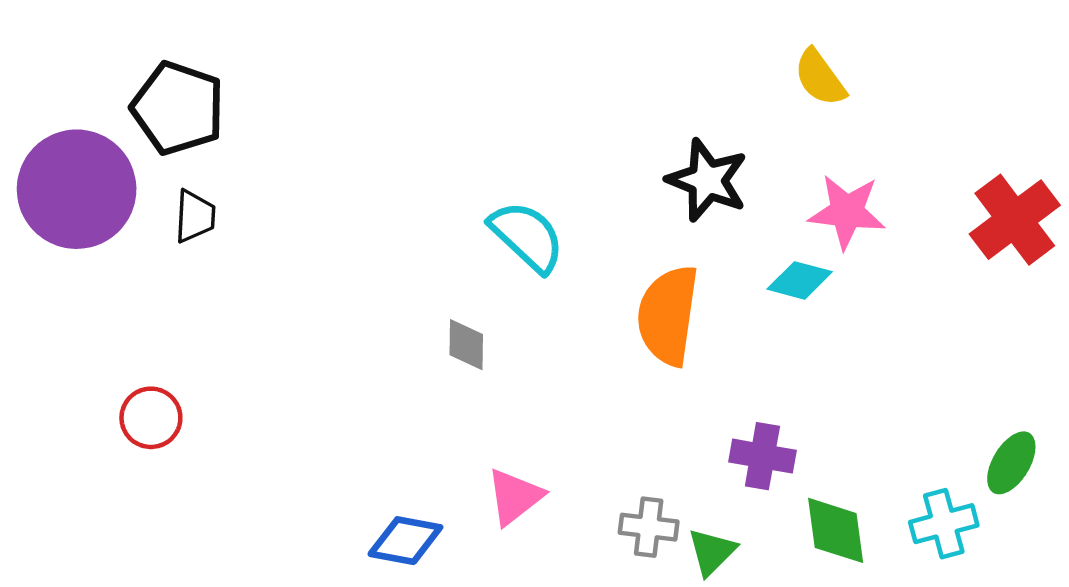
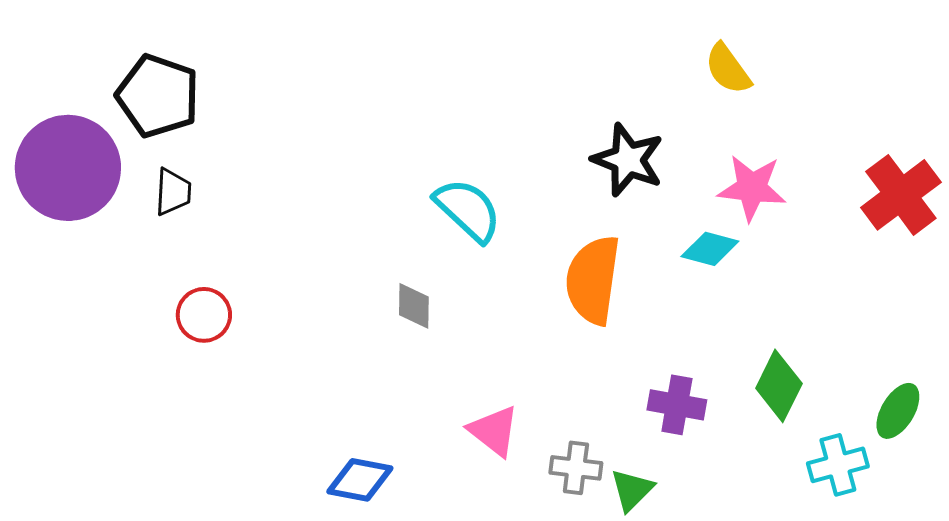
red circle: (151, 418) -> (204, 315), moved
pink triangle: (515, 497) -> (494, 431), moved, turned -44
green diamond: (836, 530) -> (779, 386), moved, turned 34

